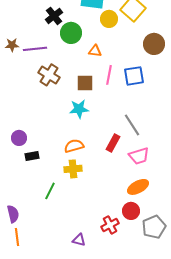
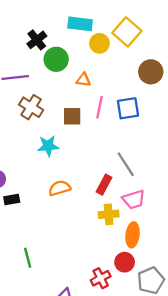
cyan star: (79, 109) -> (48, 146), moved
yellow cross: (73, 169) -> (109, 214), moved
orange ellipse: (138, 187) -> (133, 235), turned -55
green line: (50, 191) -> (28, 258), moved, turned -42

